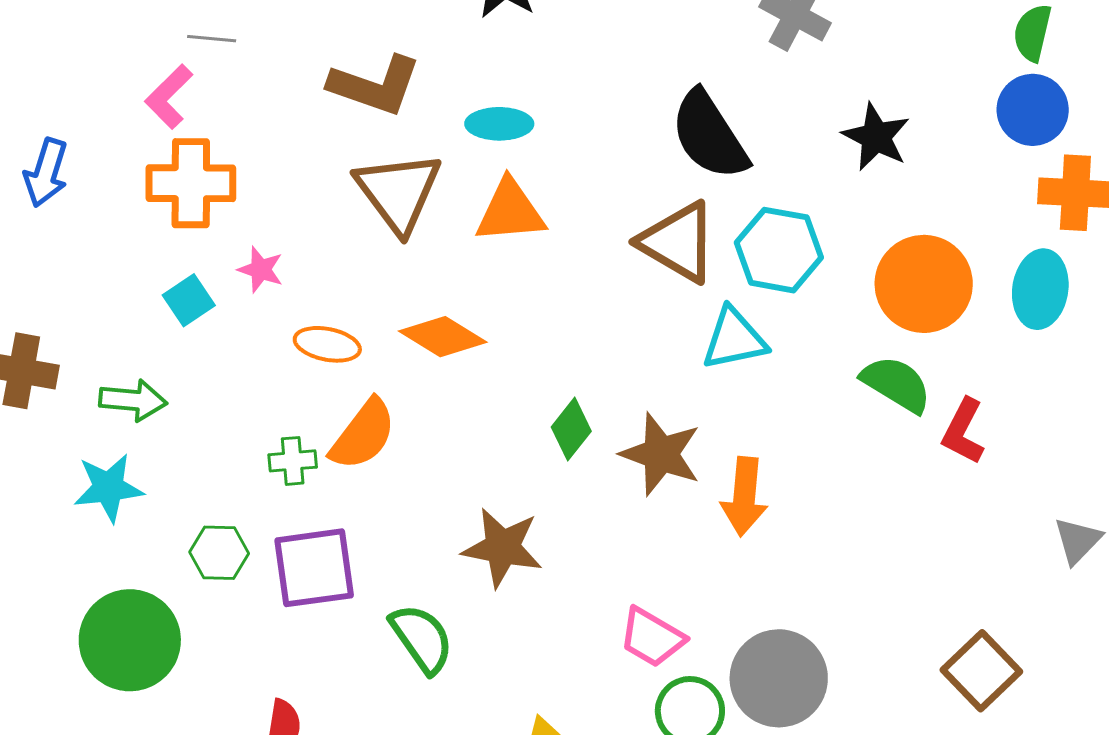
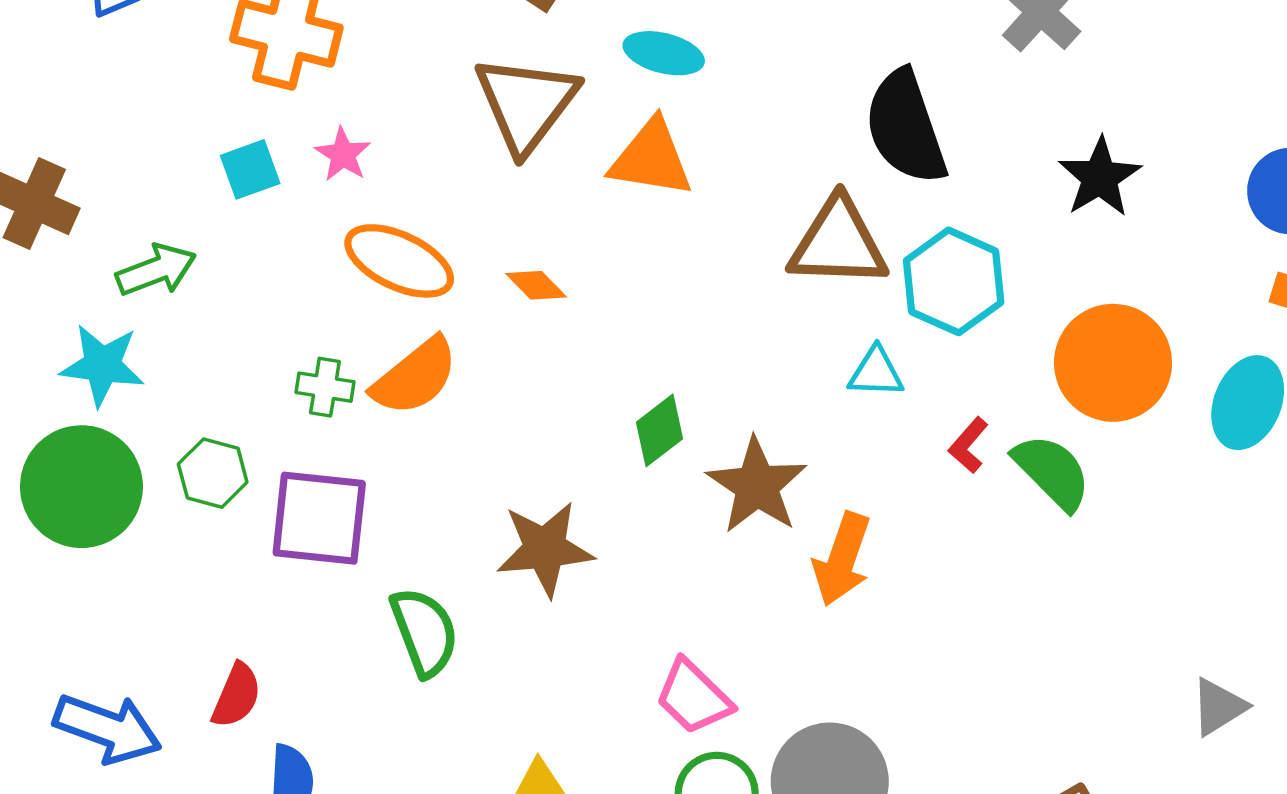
brown triangle: (678, 242) -> (838, 243), turned -42
orange diamond: (443, 337) -> (536, 285), size x0.6
cyan triangle: (734, 339) -> (876, 372), size x0.7
orange ellipse: (327, 344) -> (399, 261), size x1.4
green arrow: (133, 400) -> (156, 270), turned -40
red L-shape: (963, 431) -> (968, 445), moved, size x0.7
brown star: (502, 547) -> (545, 549), turned -30
green circle: (130, 640) -> (81, 487), moved

